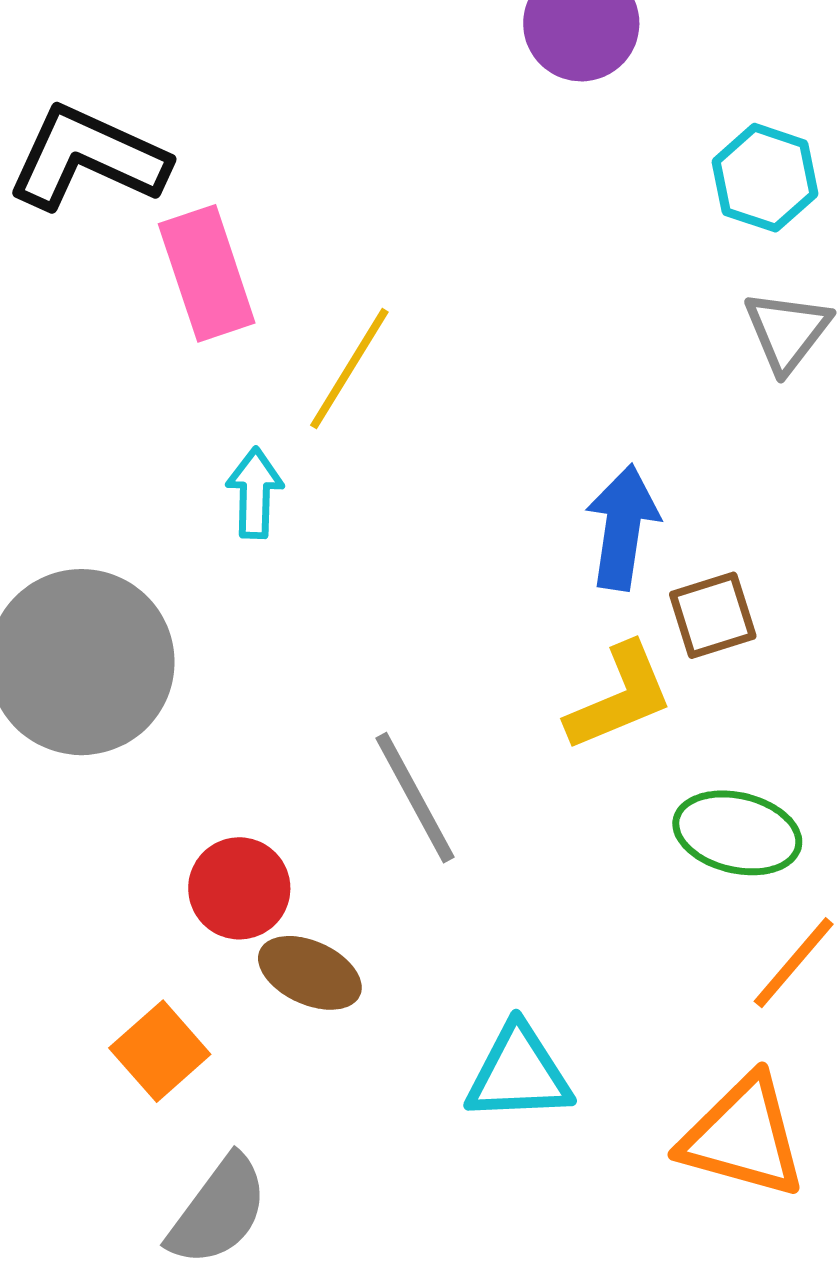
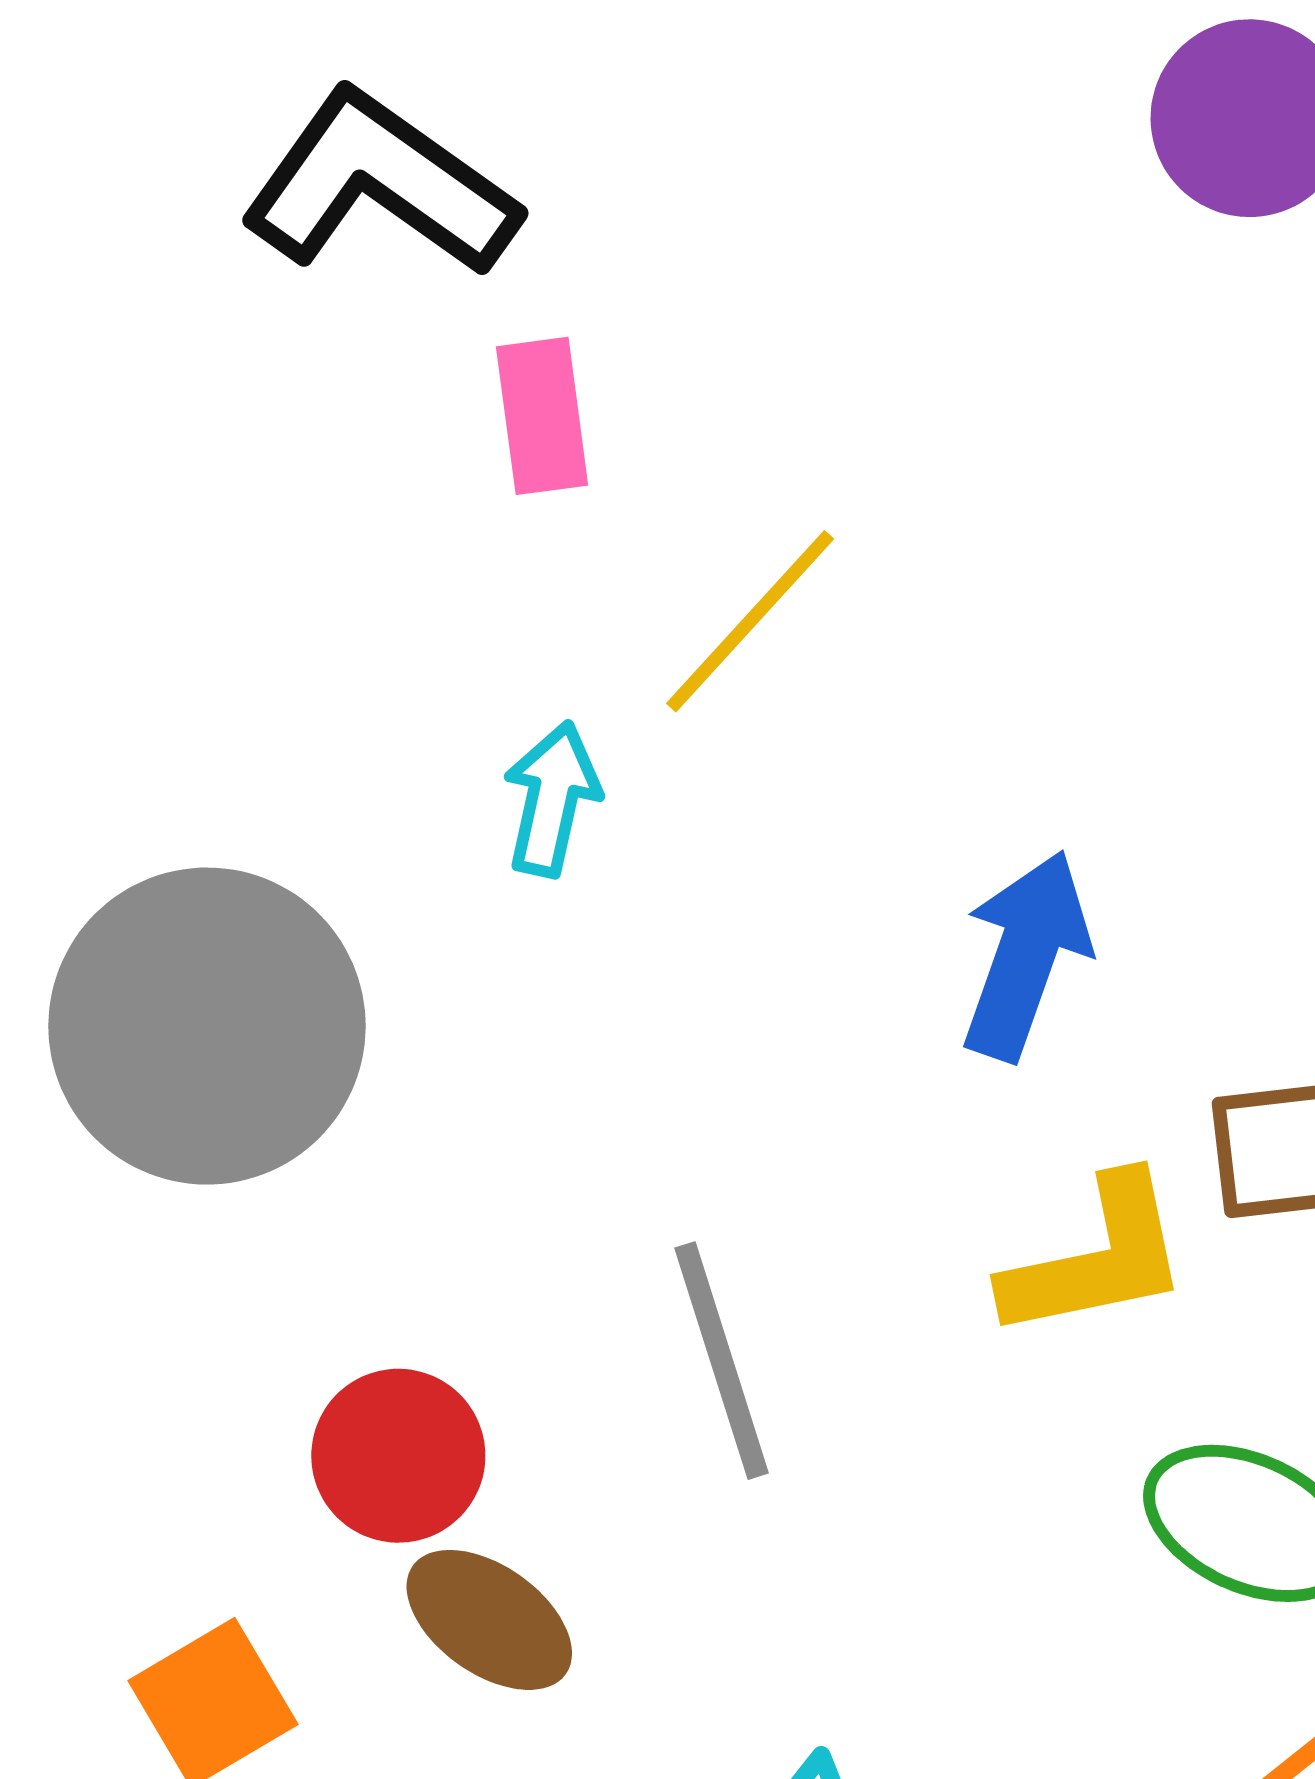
pink rectangle: (207, 273) -> (542, 416), size x0.7
blue arrow: (622, 527) -> (1026, 955), moved

